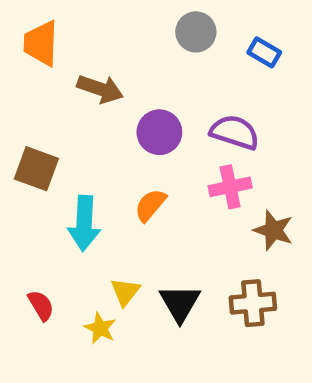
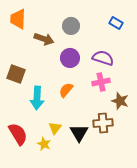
gray circle: (196, 32) -> (71, 26), moved
brown cross: (253, 303) -> (103, 123), moved
red semicircle: (41, 305) -> (18, 134), size x1.6

